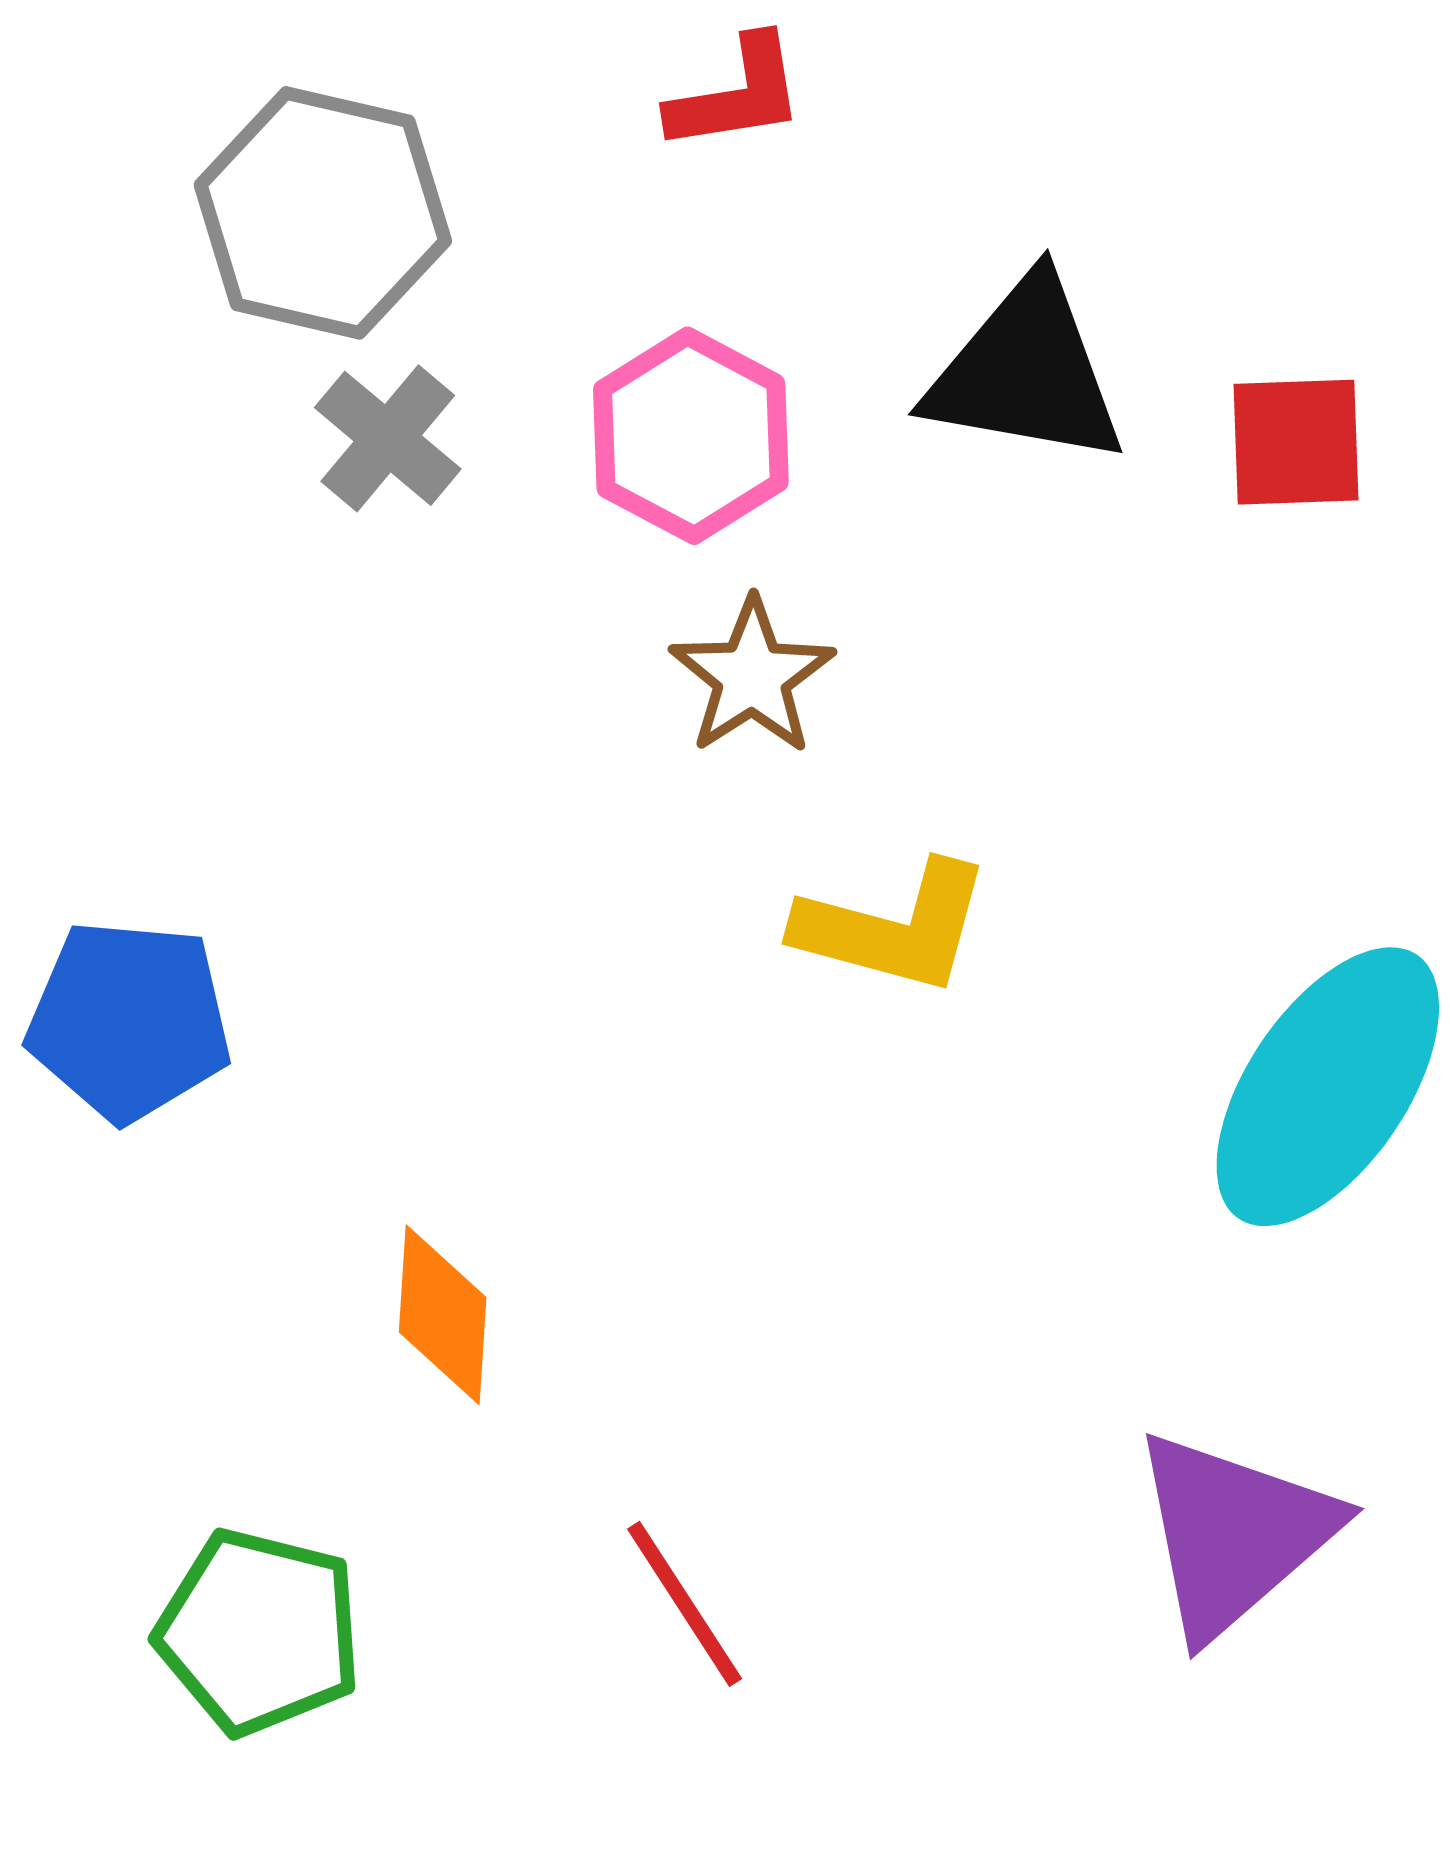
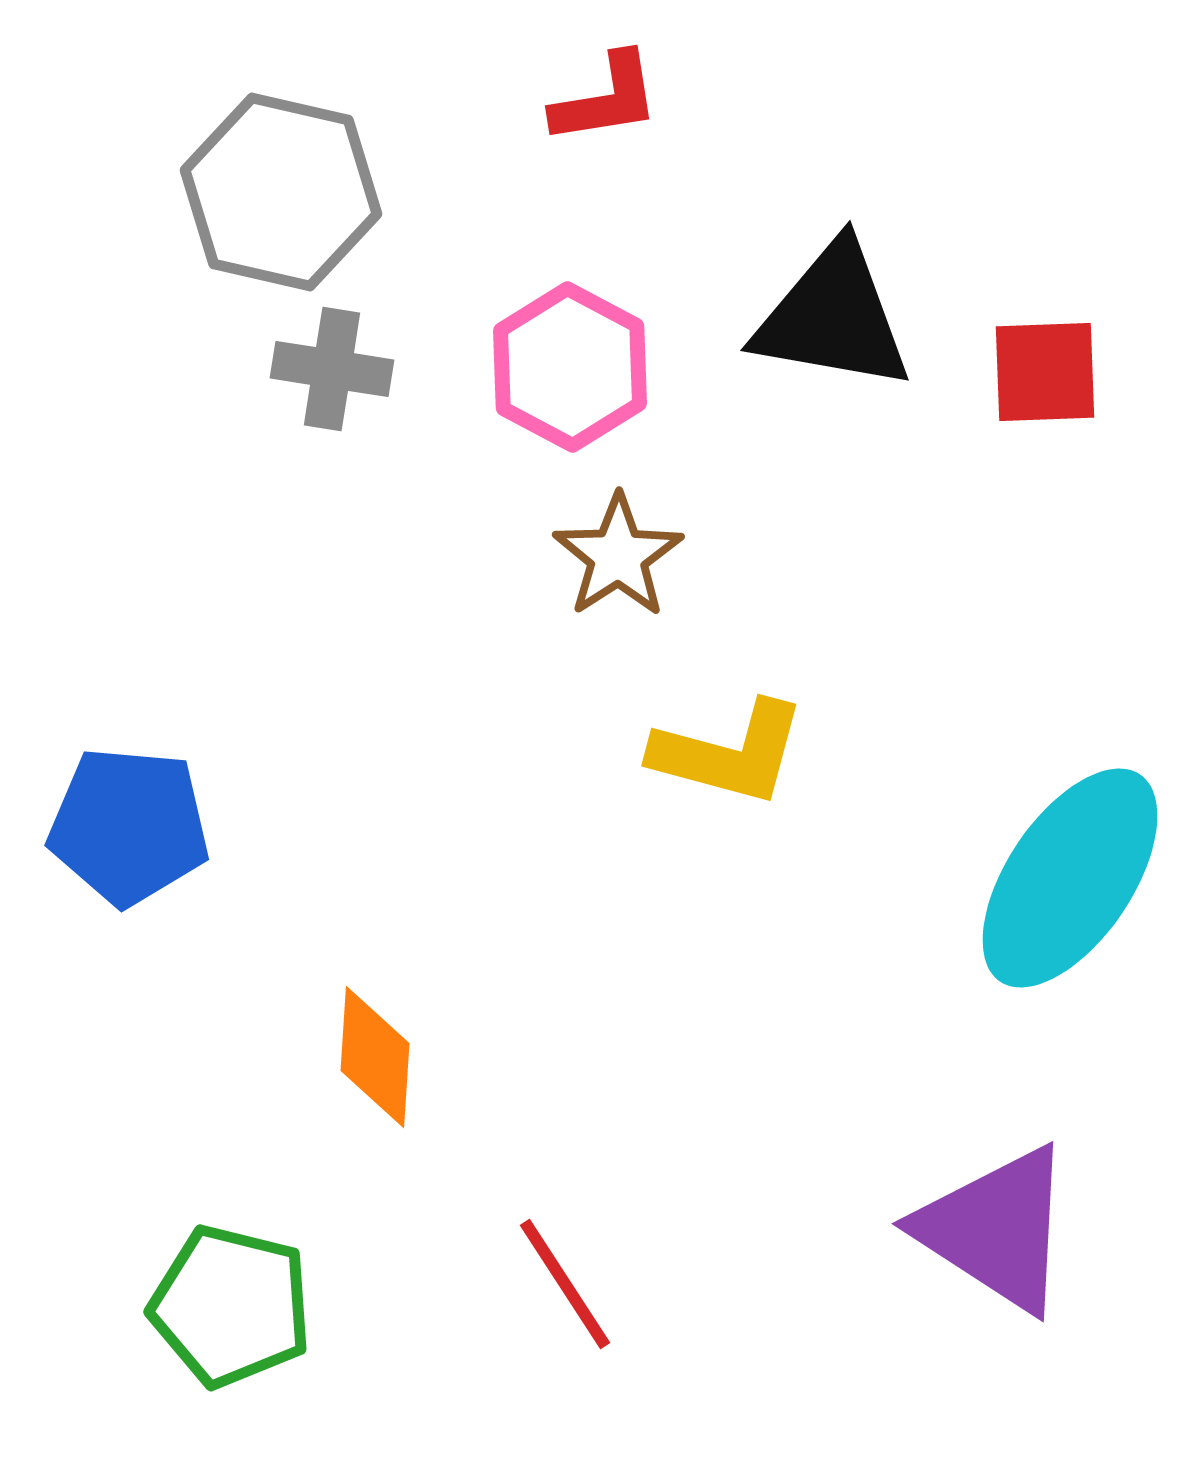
gray cross: (388, 438) -> (332, 369), turned -31
purple triangle: (1234, 1534) -> (996, 1229), turned -46

